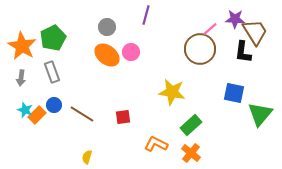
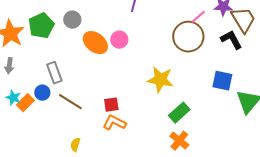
gray circle: (107, 27) -> (72, 20), moved
black L-shape: (243, 52) -> (231, 40), turned 145
gray rectangle: (52, 72) -> (54, 73), moved
orange L-shape: (156, 144) -> (114, 123), moved

